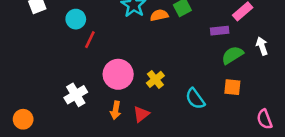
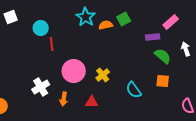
red line: (90, 40) -> (52, 44), turned -32
green semicircle: (232, 55) -> (163, 56), turned 72
orange arrow: (116, 110) -> (64, 99), moved
red triangle: (141, 114) -> (92, 102), turned 40

